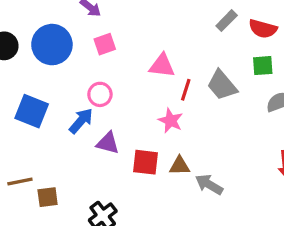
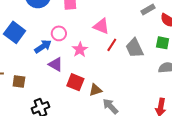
pink star: (171, 121) -> (80, 50), moved
brown triangle: (180, 166) -> (95, 90), turned -32
brown square: (48, 197) -> (19, 81), moved

